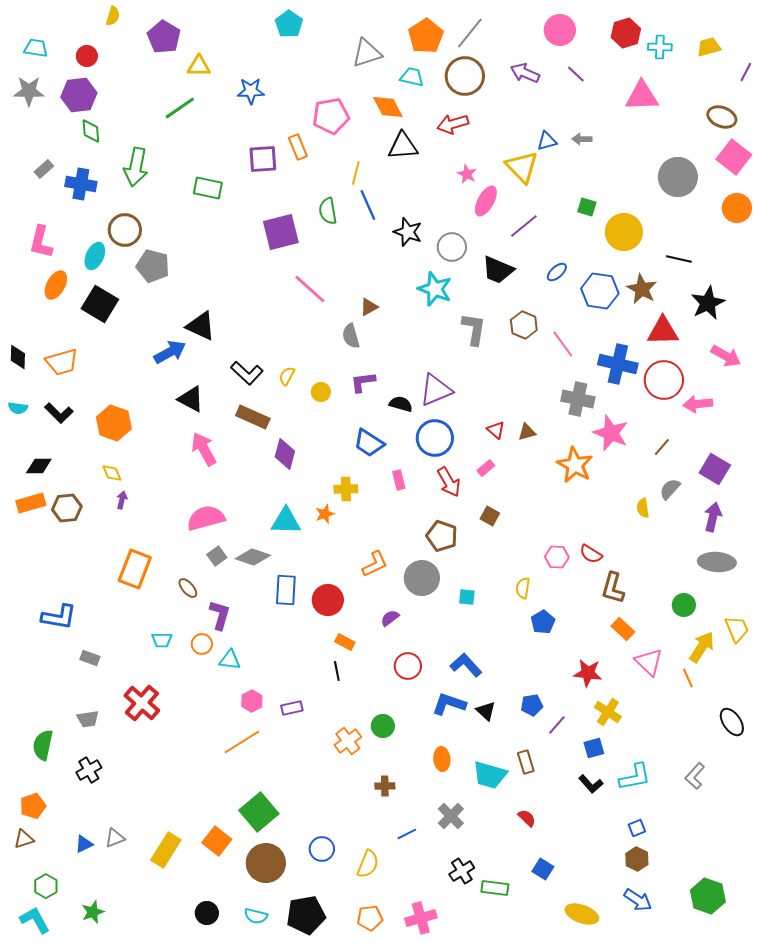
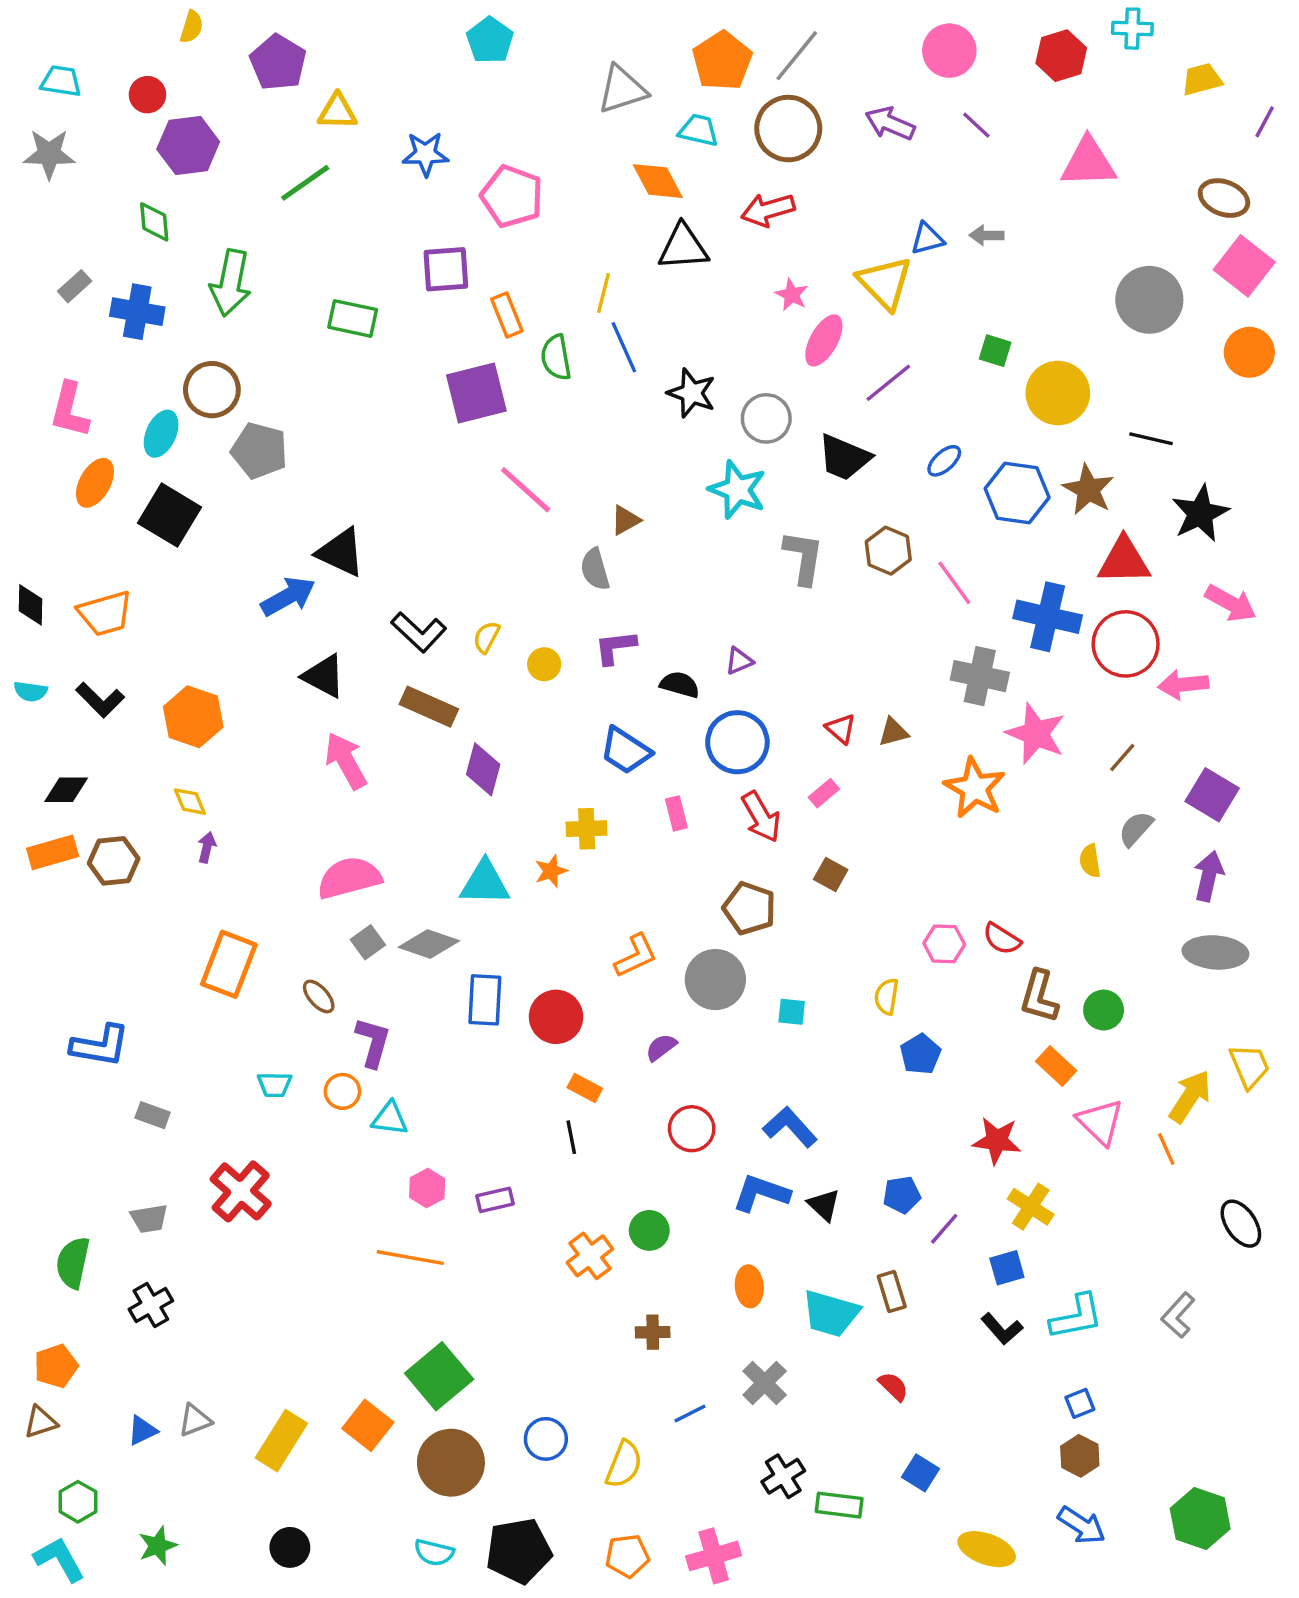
cyan cross: (660, 47) -> (1132, 29), moved
purple hexagon: (79, 95) -> (188, 146), moved
pink pentagon: (331, 116) -> (512, 196), moved, turned 30
orange rectangle: (298, 147) -> (507, 315), moved
purple triangle: (436, 390) -> (739, 661), size x0.5
green circle: (684, 605) -> (1104, 1010), moved
orange line: (242, 742) -> (410, 1258), turned 42
black circle: (207, 913) -> (290, 1547), moved

